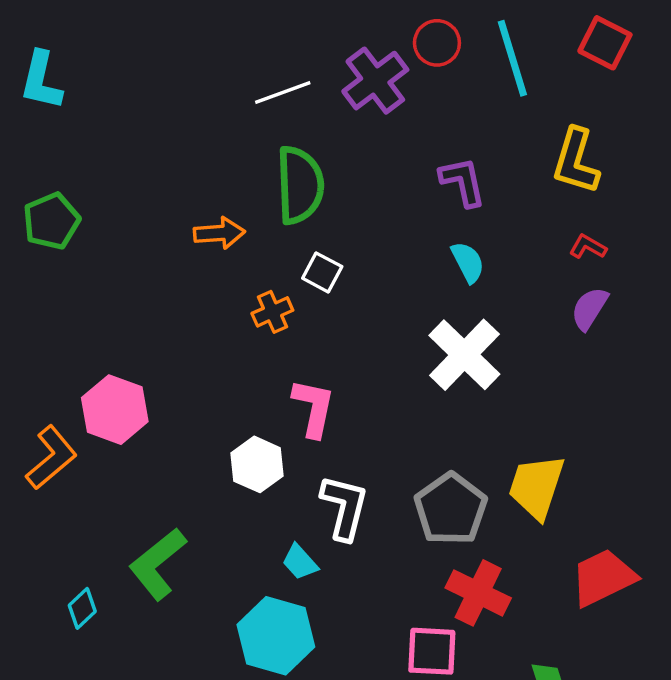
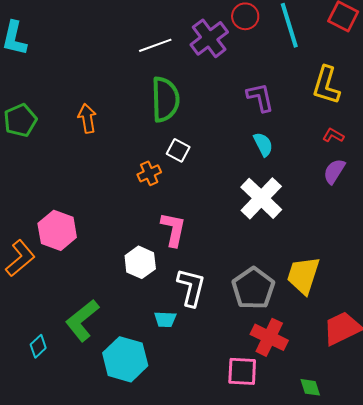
orange arrow: (219, 233) -> (87, 118), moved, turned -96
cyan trapezoid: (300, 562) -> (165, 319), turned -45
cyan hexagon: (276, 636) -> (125, 359), moved

